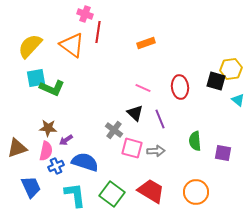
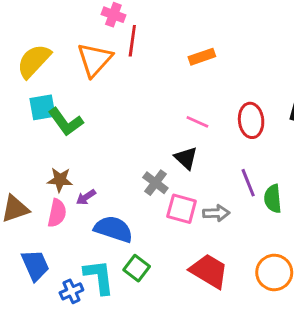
orange triangle: (72, 45) -> (95, 60), turned 36
green L-shape: (52, 88) -> (66, 122), turned 30
purple line: (160, 119) -> (248, 183), moved
blue cross: (56, 166) -> (71, 291), moved
green square: (112, 194) -> (137, 268), moved, size x0.7

